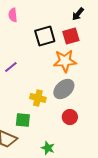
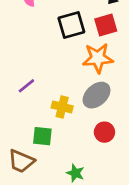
purple line: (11, 67) -> (26, 86), moved

